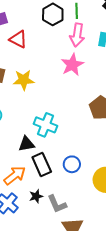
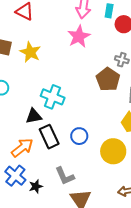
yellow star: (24, 80) -> (30, 52), turned 30
black star: (36, 196) -> (36, 186), moved

